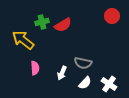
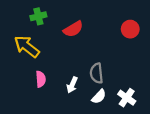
red circle: (112, 16) -> (130, 29), moved
green cross: (42, 22) -> (38, 16), moved
gray semicircle: (83, 63) -> (96, 73), turned 72

